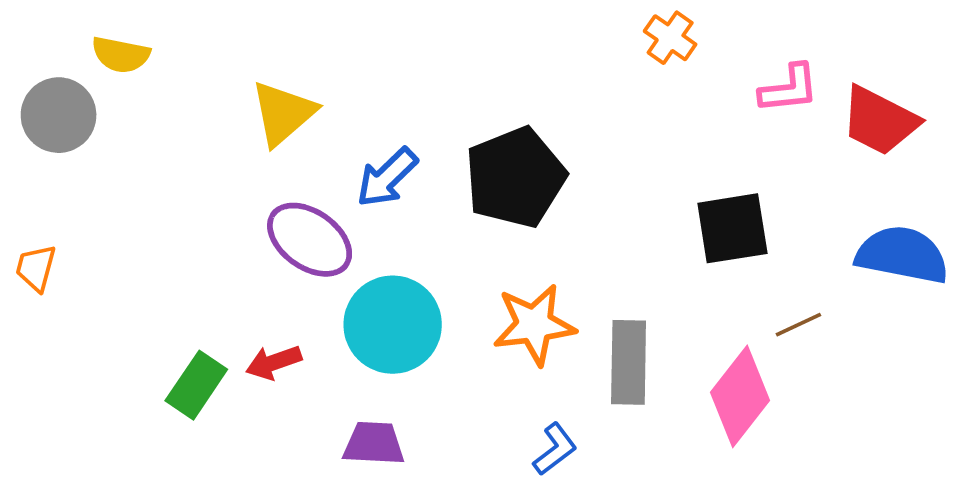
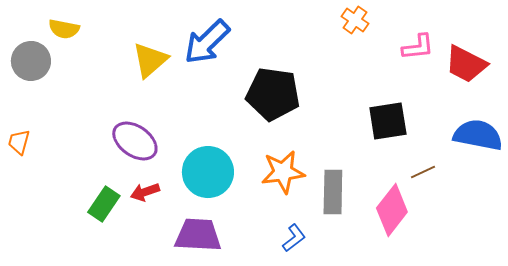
blue arrow: (387, 177) -> (207, 42), moved, size x1.4
black pentagon: (515, 177) -> (273, 94), turned 30
purple ellipse: (310, 240) -> (135, 141), moved
purple trapezoid: (374, 444) -> (198, 235), size x1.4

